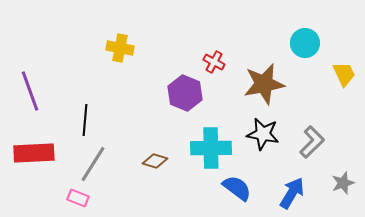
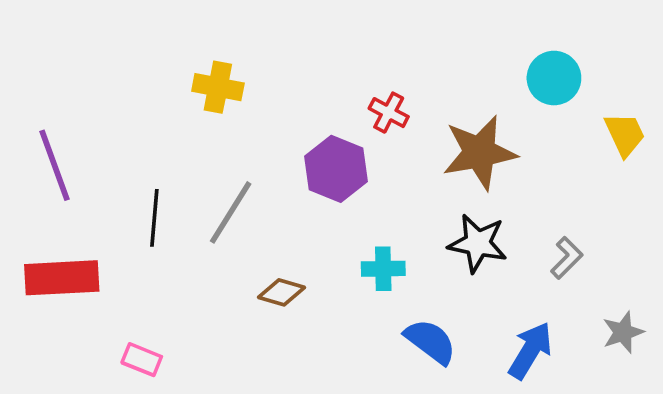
gray L-shape: (312, 142) -> (567, 258), size x0.7
cyan cross: (211, 148) -> (383, 269), size x0.6
gray line: (93, 164) -> (231, 212), moved

